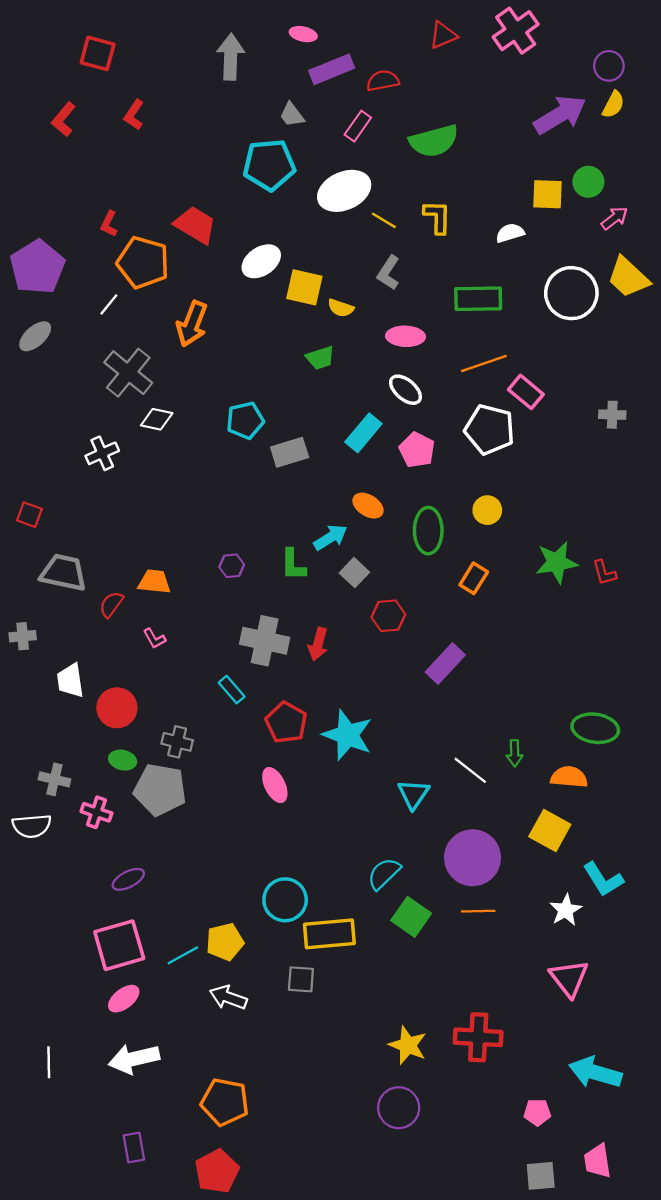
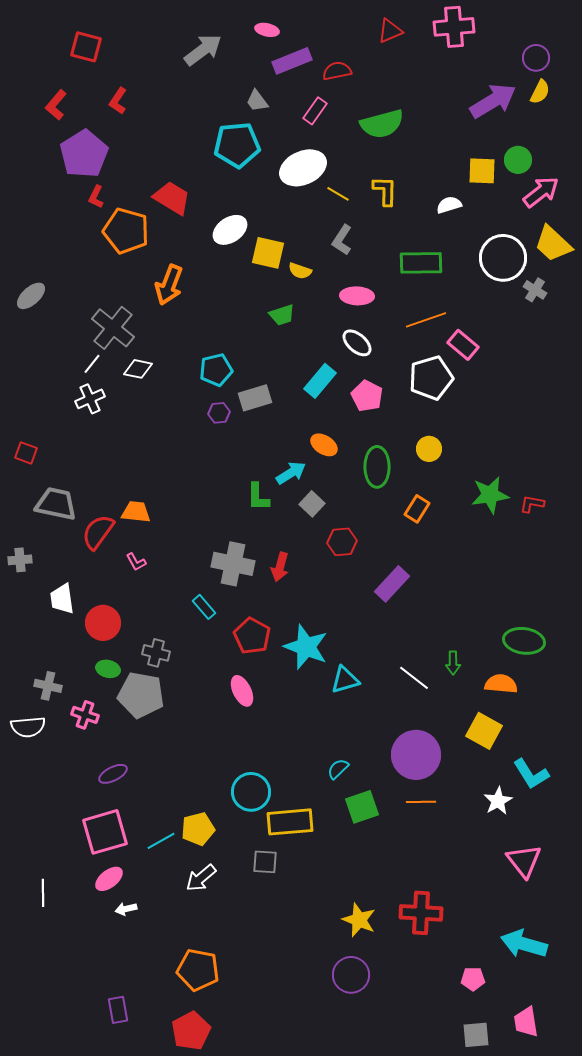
pink cross: (516, 31) -> (454, 27), turned 30
gray arrow: (231, 57) -> (203, 50), turned 51
pink arrow: (615, 218) -> (541, 192), size x1.5
purple pentagon: (37, 267) -> (84, 154), moved
white line: (109, 304) -> (92, 364), moved
gray cross: (612, 415) -> (535, 290), moved, turned 30
white pentagon: (490, 429) -> (431, 378), turned -30
purple hexagon: (232, 566) -> (219, 413), moved
red L-shape: (604, 573) -> (532, 504), turned 115
red semicircle: (111, 604) -> (98, 532), size x1.5
cyan triangle: (413, 794) -> (345, 680), moved, turned 40
cyan semicircle: (384, 874) -> (338, 769), size x0.7
green square: (411, 917) -> (362, 807), turned 36
pink triangle: (569, 978) -> (524, 861), moved
white arrow: (228, 997) -> (201, 878), turned -60
white arrow: (134, 1059) -> (126, 909), moved, size x0.5
white line: (49, 1062) -> (43, 893), moved

